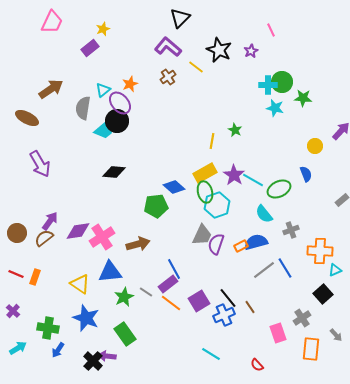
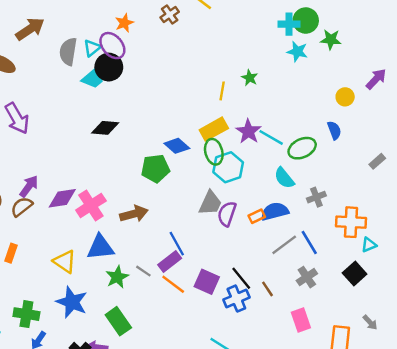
cyan triangle: (103, 90) -> (92, 48), moved
purple square: (199, 301) -> (207, 282), turned -35
gray cross: (302, 318) -> (307, 277), moved

